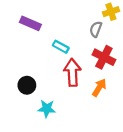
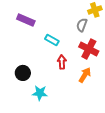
red arrow: (72, 72) -> (62, 62), size x0.6

